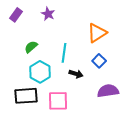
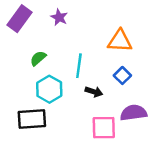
purple rectangle: (16, 15) -> (20, 19), size x1.5
orange triangle: (97, 33) -> (120, 41), turned 35
pink square: (58, 101) -> (104, 128), moved

